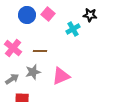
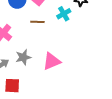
brown line: (40, 51) -> (37, 22), moved

